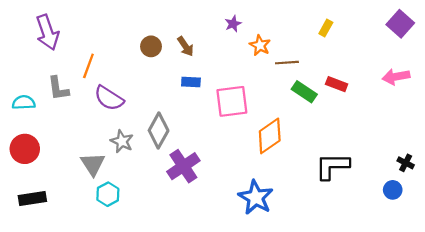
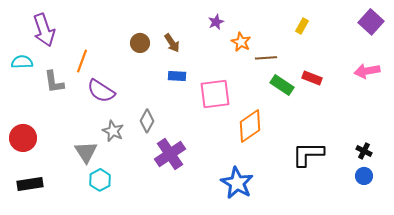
cyan semicircle: (24, 102) -> (22, 62), moved
gray diamond: (159, 131) -> (147, 121), size x0.7
black cross: (406, 163) -> (364, 151), moved

